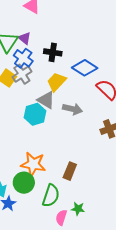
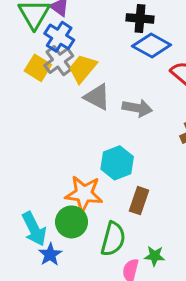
black cross: (53, 52) -> (140, 18), moved
yellow trapezoid: (56, 82) -> (83, 68), moved
cyan hexagon: (35, 114) -> (117, 163), moved

